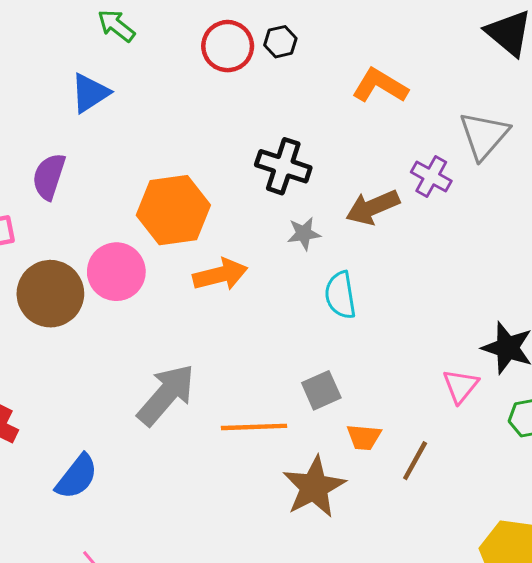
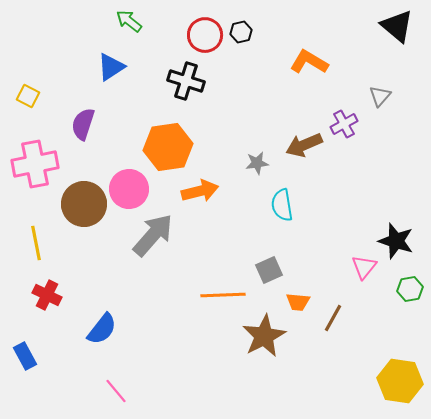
gray triangle: (484, 135) -> (380, 96), size x0.6
black cross: (283, 166) -> (186, 81), moved
purple cross: (431, 176) -> (344, 124), turned 32
gray arrow: (166, 395) -> (153, 235), moved

